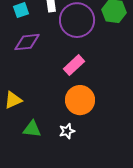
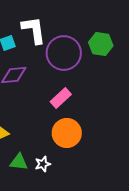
white star: (67, 131) -> (43, 164), moved

